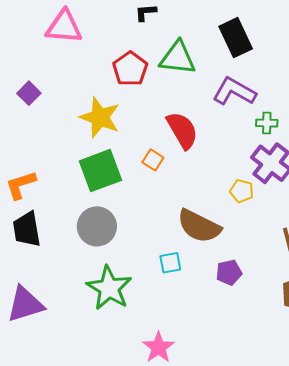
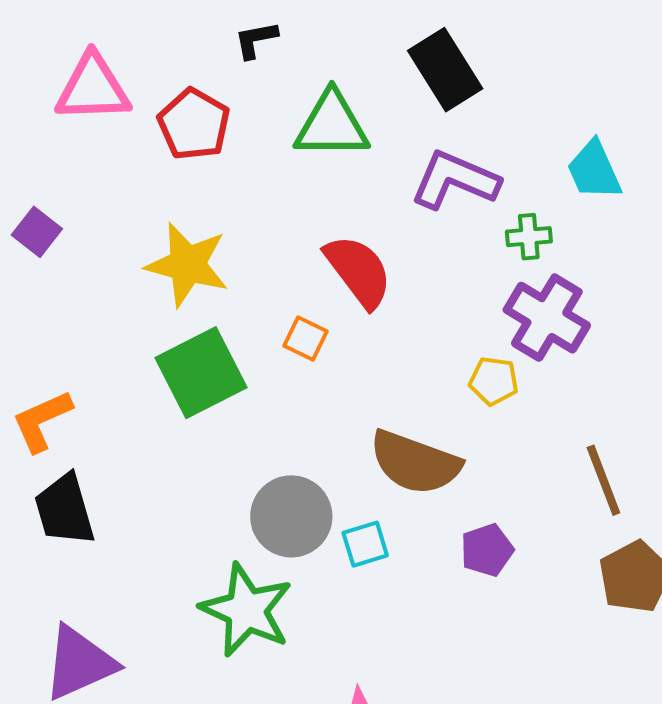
red pentagon: (130, 69) -> (194, 124), moved
gray circle: (97, 226) -> (291, 516), moved

